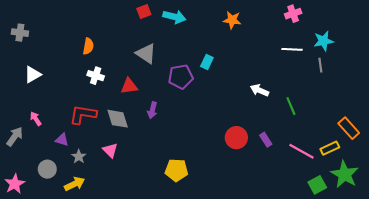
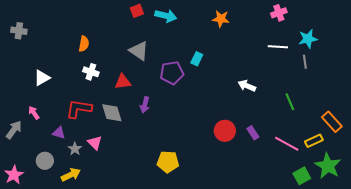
white triangle: (33, 75) -> (42, 78), moved
green line: (291, 106) -> (290, 102), moved
pink triangle: (110, 150) -> (95, 143), moved

